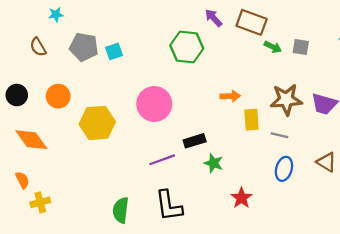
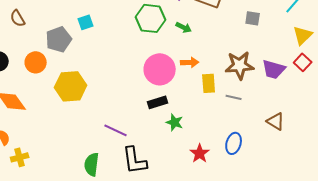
gray pentagon: (84, 47) -> (59, 39), moved, turned -30
green arrow: (273, 47) -> (184, 27), moved
pink circle: (154, 104) -> (160, 69), moved
purple line: (162, 160) -> (116, 130), moved, turned 45
blue ellipse: (284, 169) -> (234, 143), moved

